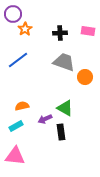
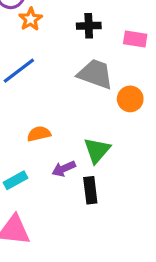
pink rectangle: (88, 31) -> (135, 39), moved
orange semicircle: (22, 106) -> (39, 134), moved
green triangle: (65, 108) -> (97, 150), turned 42

